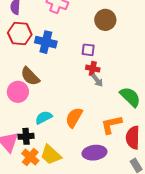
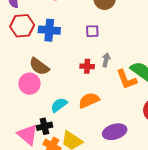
red cross: (93, 69) -> (87, 66), moved
gray arrow: (97, 80) -> (106, 60), turned -120
orange semicircle: (74, 118) -> (89, 100), turned 45
orange L-shape: (111, 125) -> (126, 79), moved, turned -90

